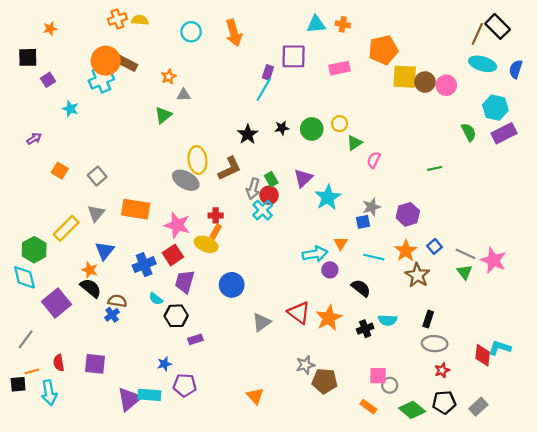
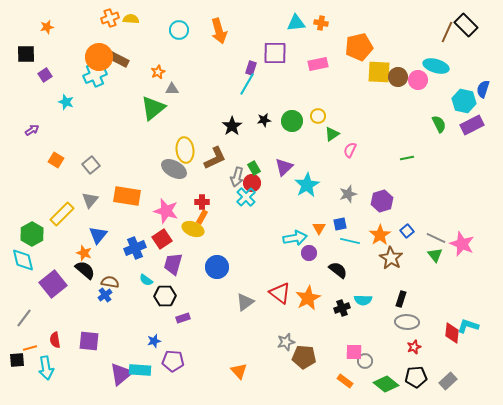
cyan ellipse: (483, 64) -> (436, 66), moved
blue semicircle: (516, 69) -> (483, 89), moved
green triangle: (163, 115) -> (153, 108), size x1.5
blue square: (363, 222) -> (340, 224), moved

